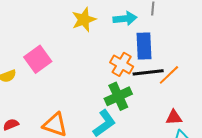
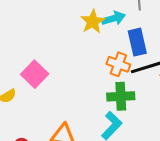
yellow star: (84, 20) -> (93, 22), moved
green cross: (118, 96) -> (121, 96), turned 32

